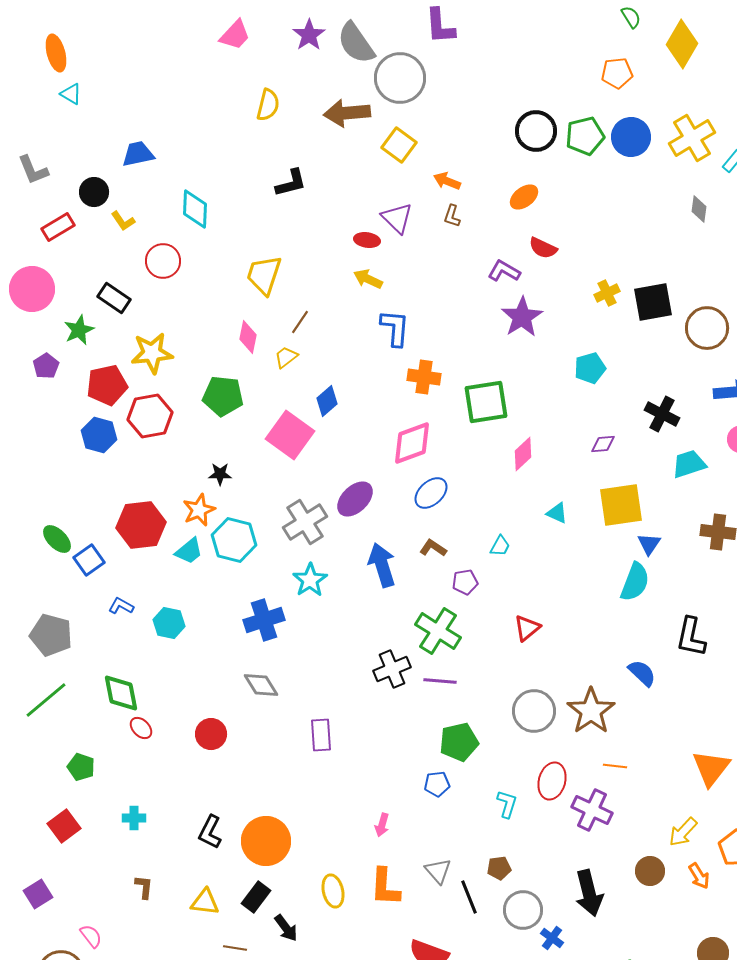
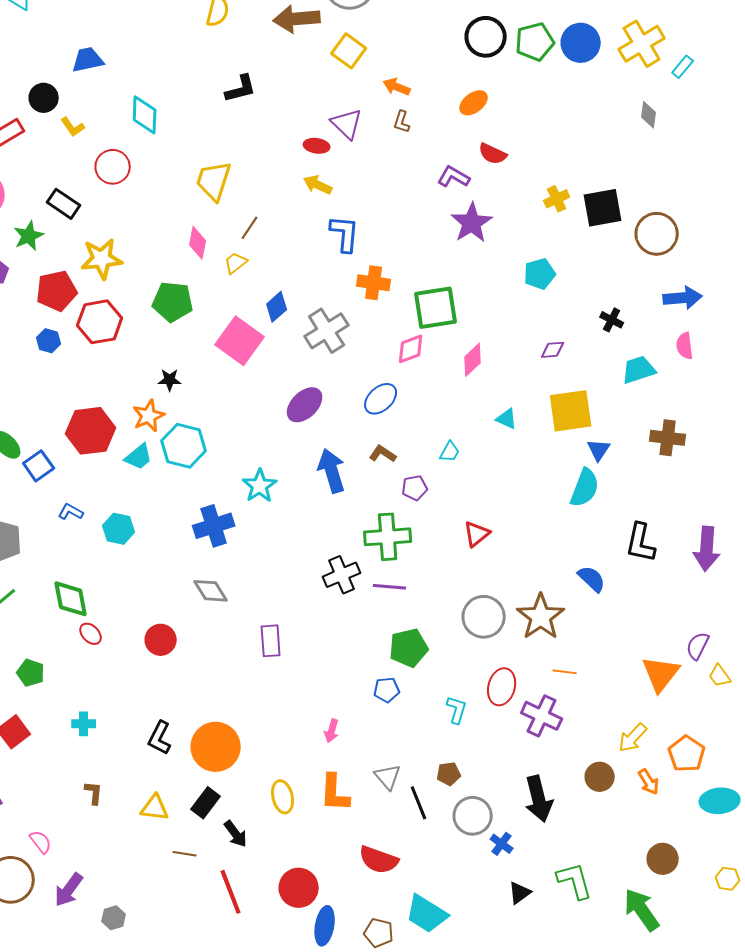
black cross: (662, 414) -> (612, 320), size x0.7
blue hexagon: (99, 435) -> (49, 341), size x0.7
pink diamond: (412, 443) -> (411, 349), moved, size x0.7
gray cross: (305, 522) -> (327, 331), moved
green cross: (438, 631) -> (388, 537), turned -36

